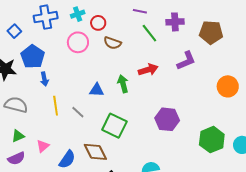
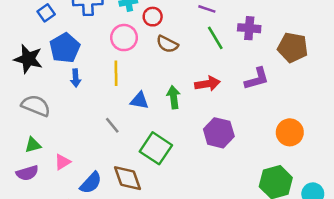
orange circle: (228, 86) -> (290, 132), moved
yellow line: (56, 106) -> (116, 73), moved
purple hexagon: (167, 119) -> (219, 133), moved

